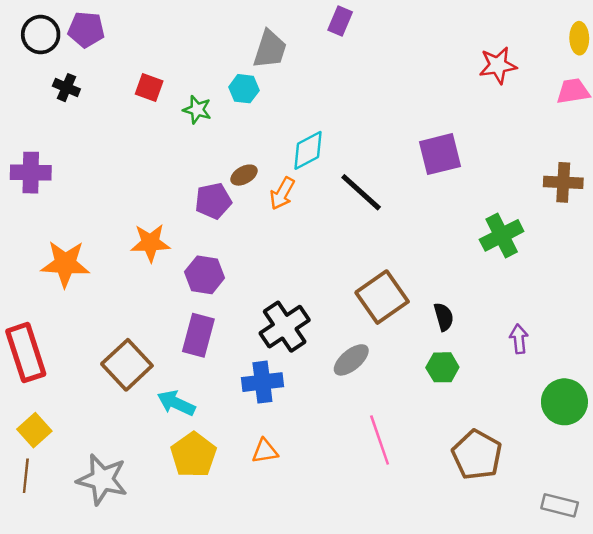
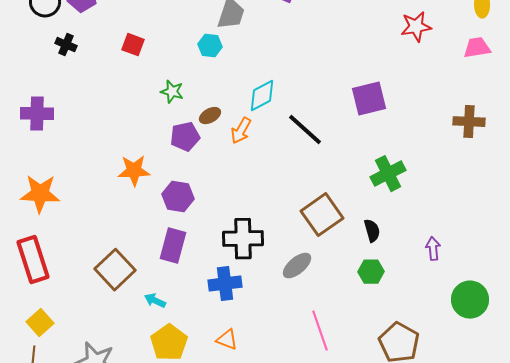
green star: (197, 110) -> (172, 92), moved
green cross: (502, 235) -> (388, 174), moved
orange star: (65, 264) -> (40, 194), moved
black cross: (285, 327) -> (243, 239), turned 33
cyan arrow: (176, 403) -> (155, 301), size x0.7
orange triangle: (265, 451) -> (227, 340), turned 30

